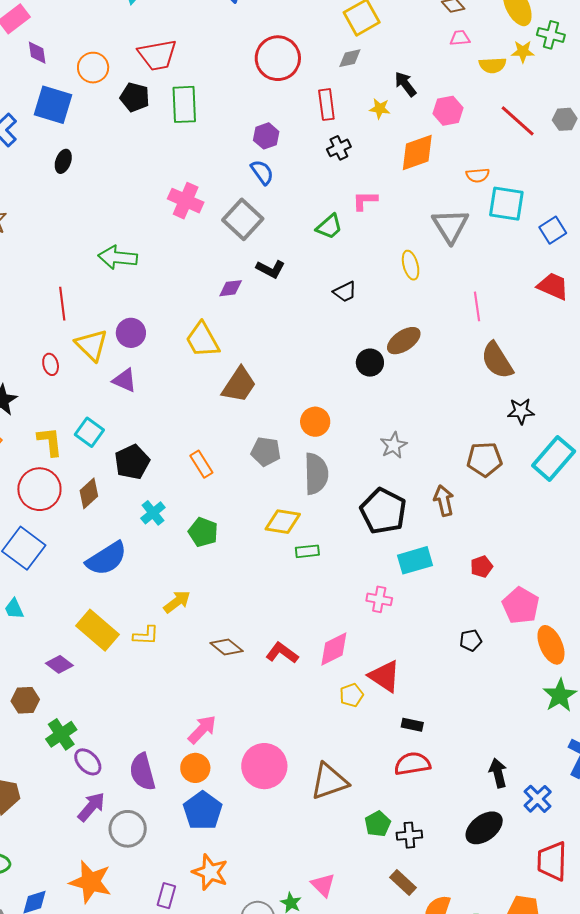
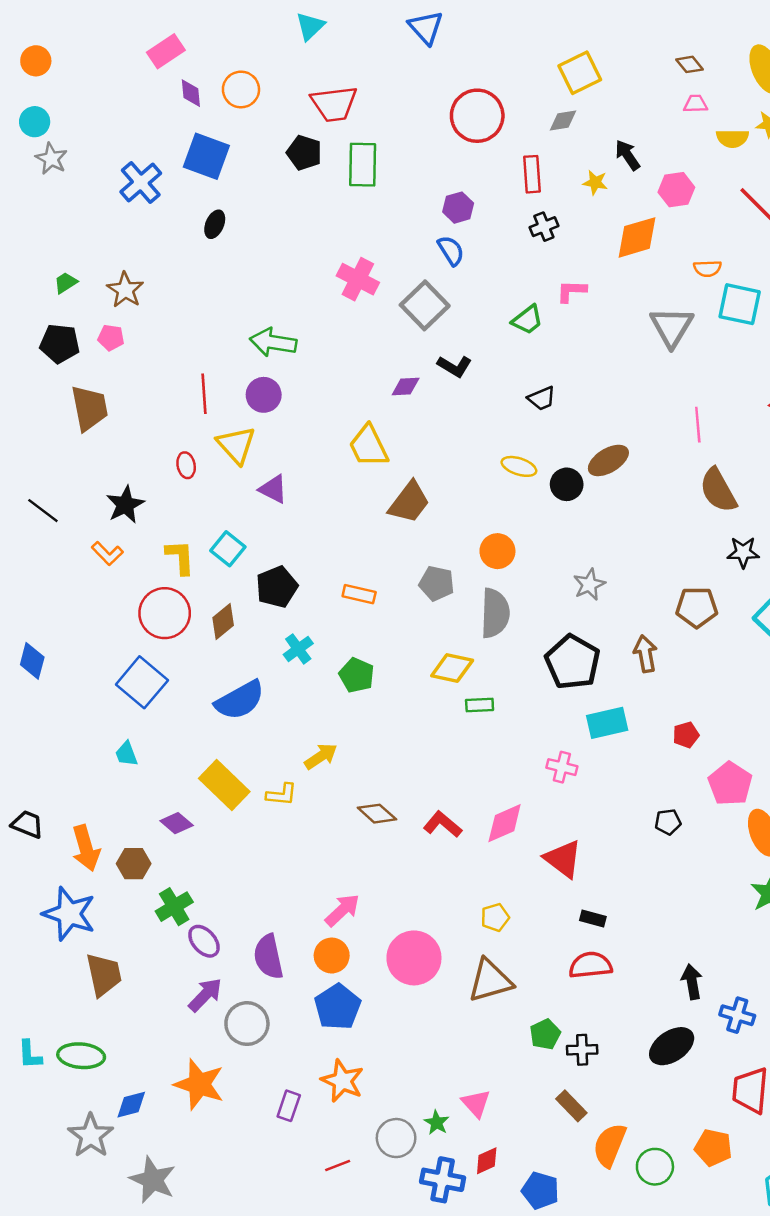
orange circle: (93, 68) -> (241, 89), moved
yellow ellipse: (411, 265) -> (519, 466), moved, turned -60
purple circle: (131, 333) -> (264, 395), moved
orange rectangle: (201, 464) -> (359, 594), turned -48
yellow pentagon: (351, 695) -> (495, 917), moved
blue cross: (538, 799) -> (737, 1015), turned -32

